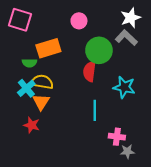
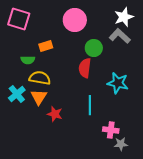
pink circle: (79, 21) -> (75, 20), size x1.5
orange rectangle: (48, 48) -> (46, 46), size x0.6
green circle: (99, 50) -> (94, 48), size x0.7
cyan cross: (26, 88) -> (17, 94), moved
red star: (32, 125) -> (55, 114), moved

